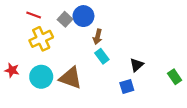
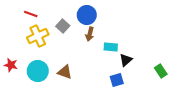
blue circle: (83, 16) -> (87, 15), moved
gray square: (65, 19) -> (63, 26), moved
cyan rectangle: (102, 56) -> (111, 47), moved, turned -48
brown triangle: (70, 78) -> (65, 72), size x0.7

